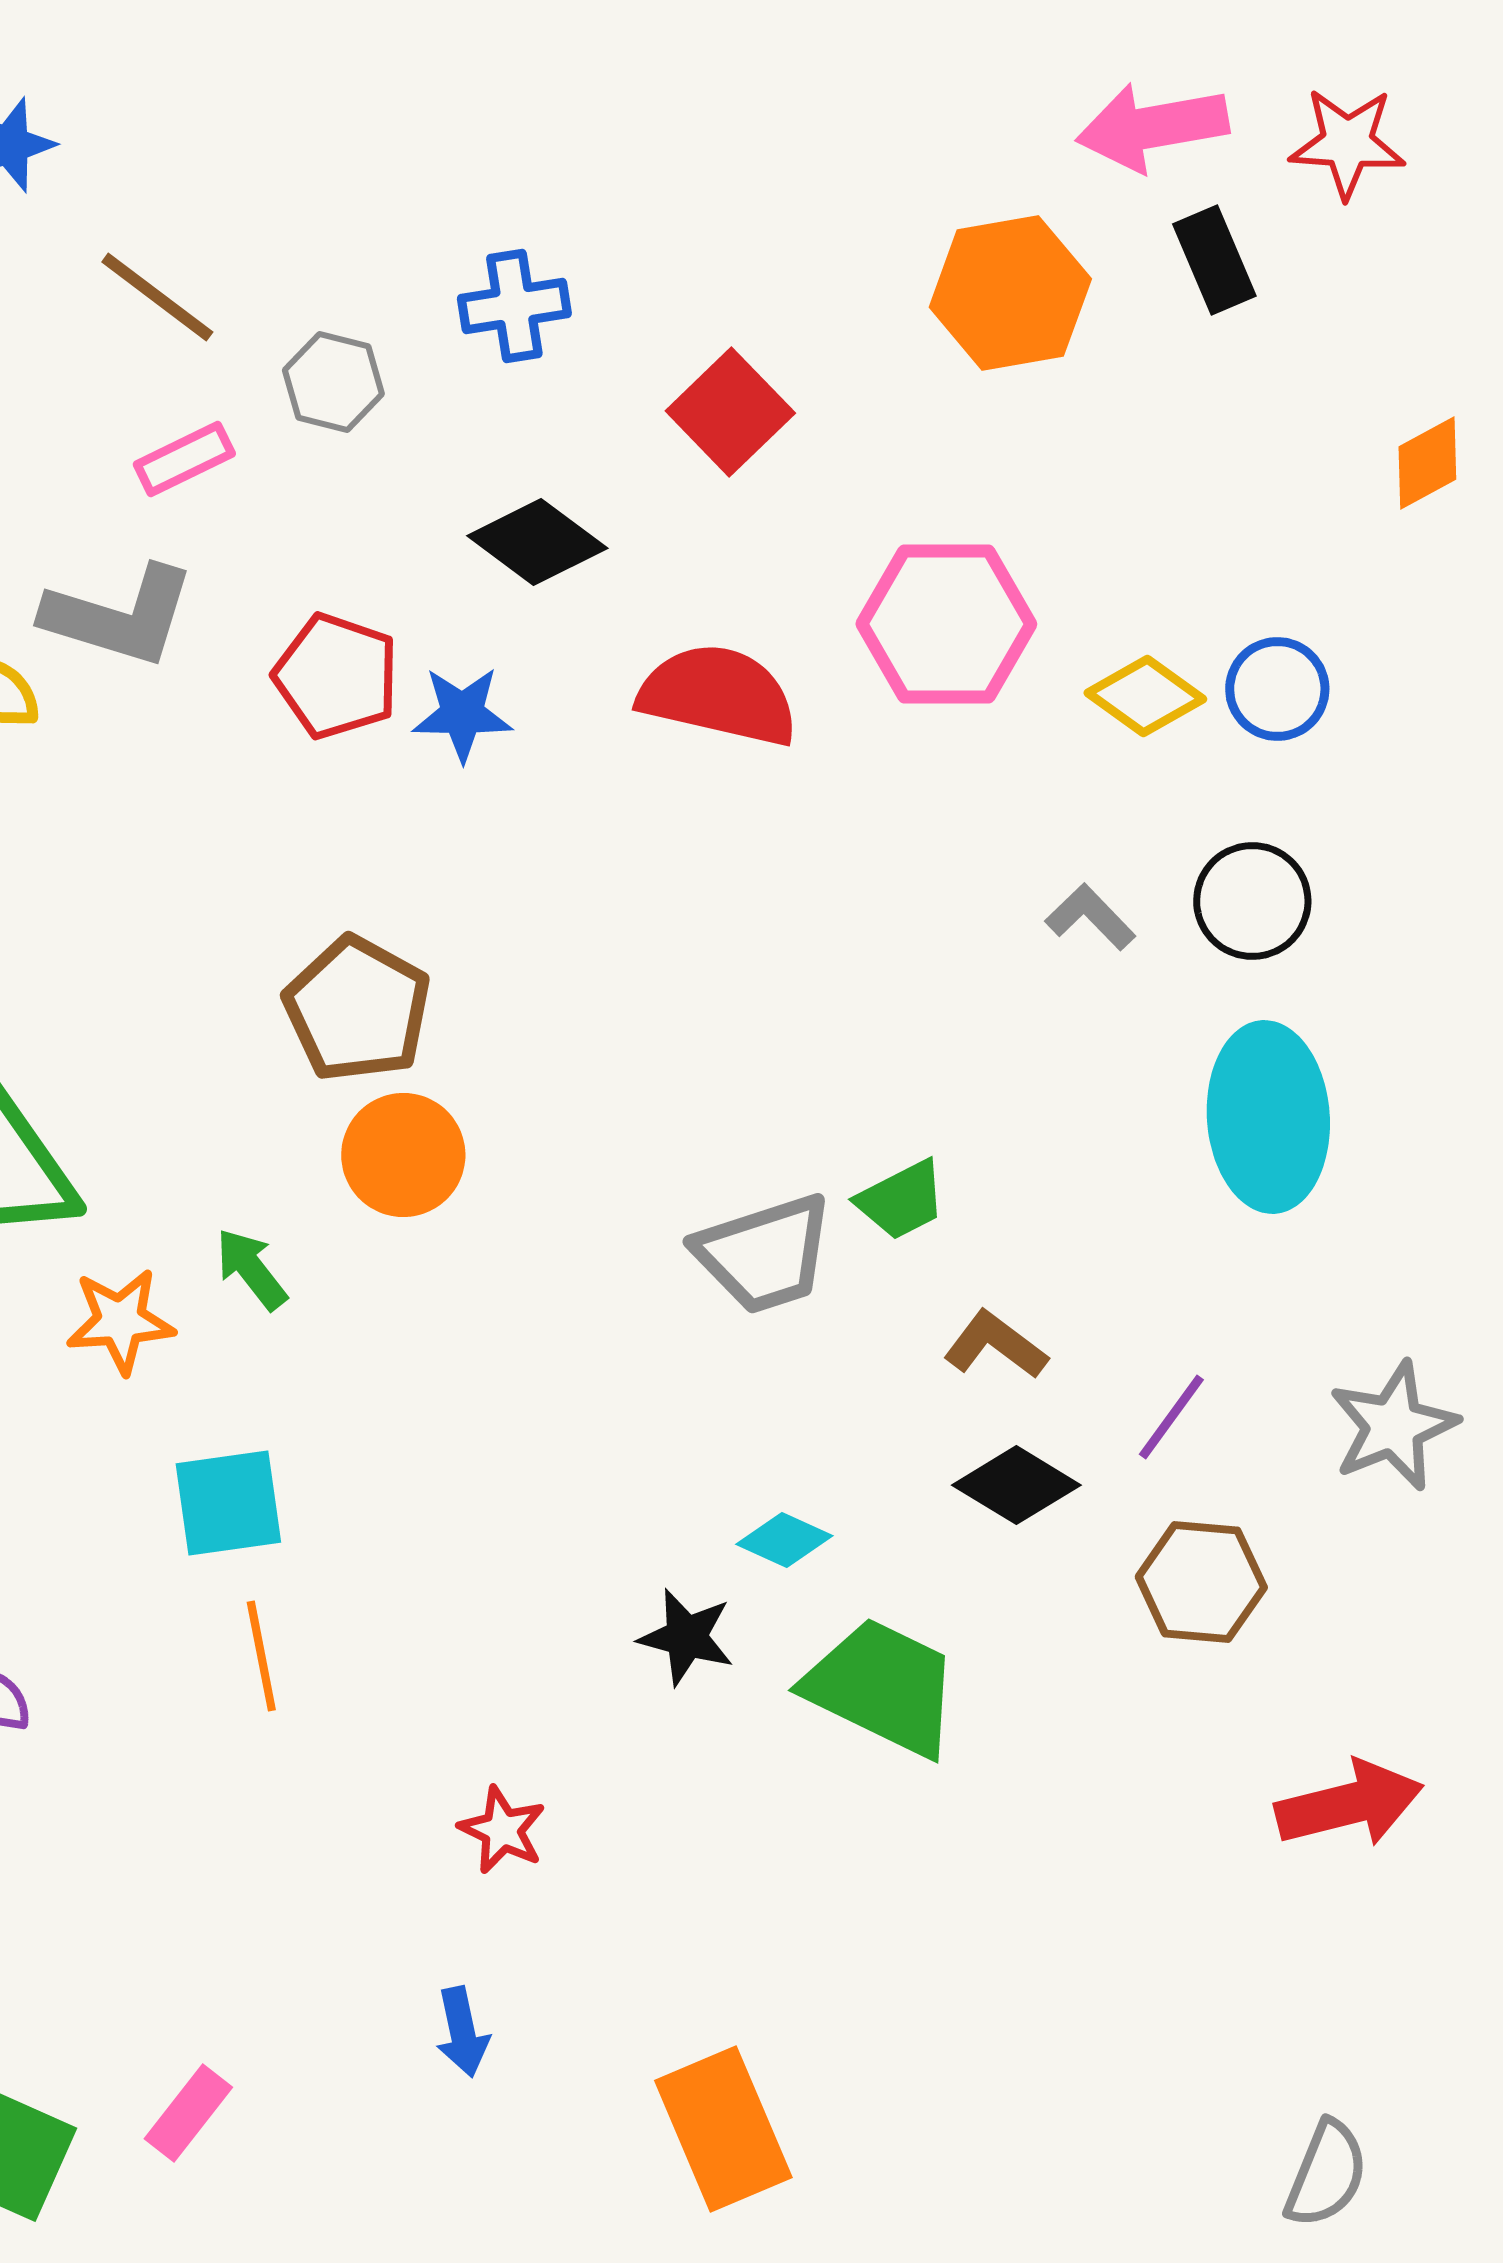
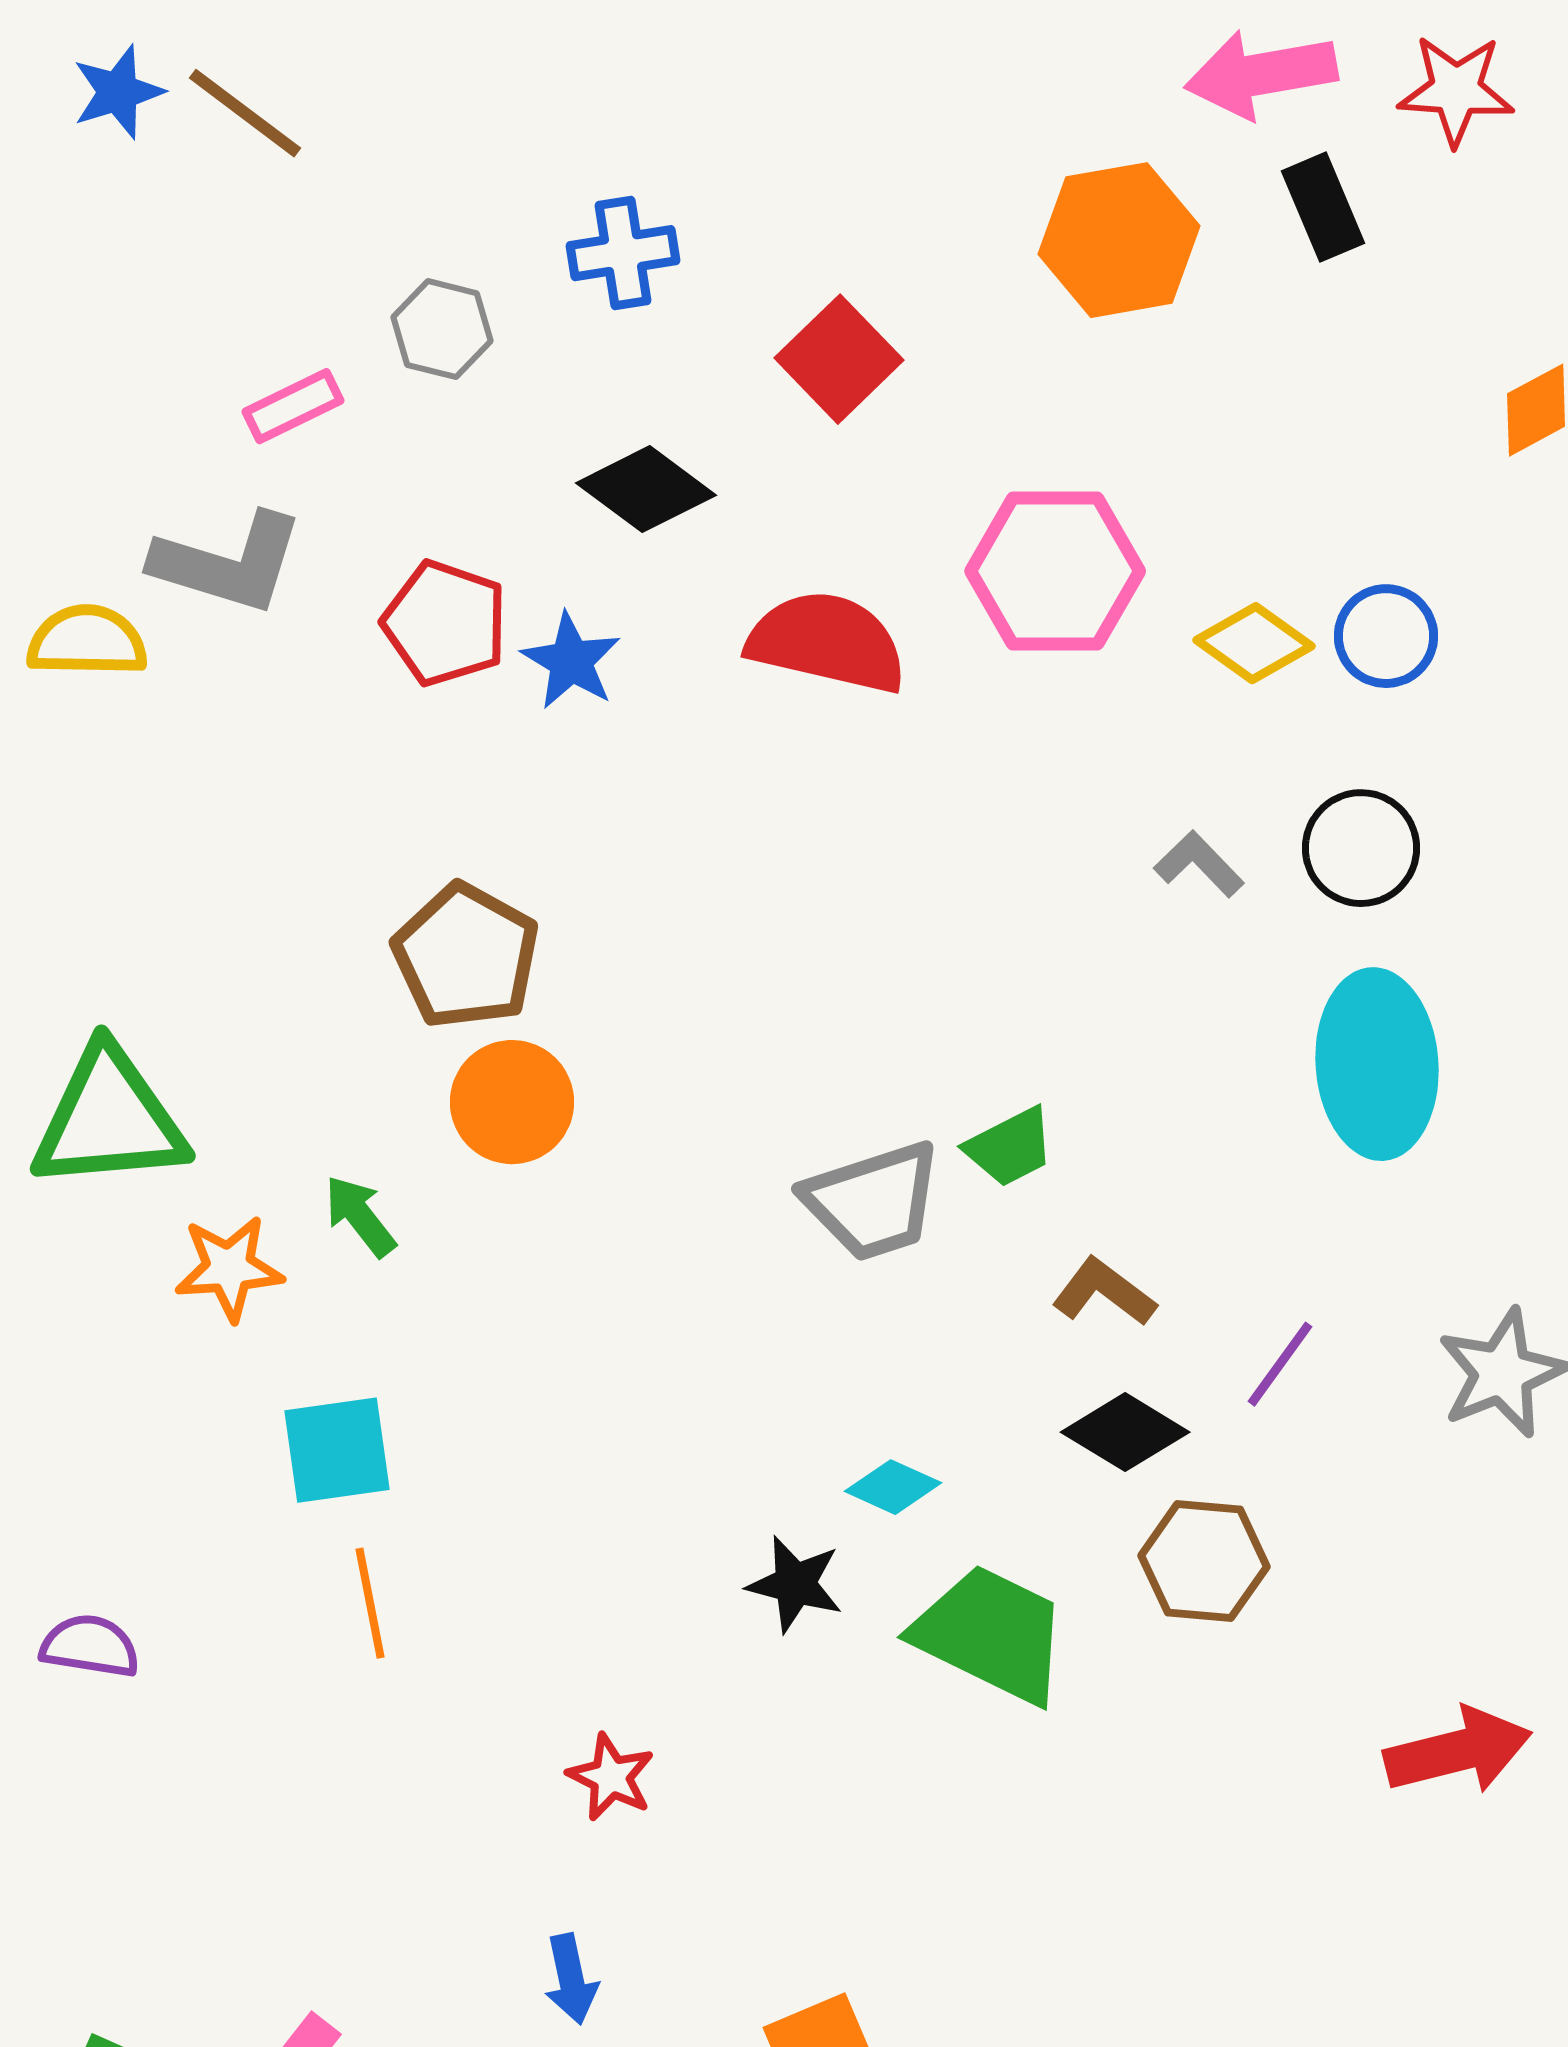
brown line: (157, 297) -> (245, 113), moved
blue star: (462, 714) -> (571, 661), turned 30
brown hexagon: (1201, 1582) -> (1204, 1561), moved

